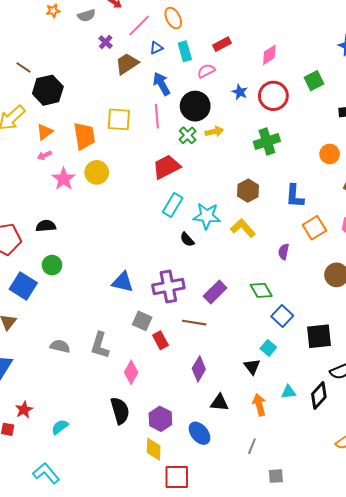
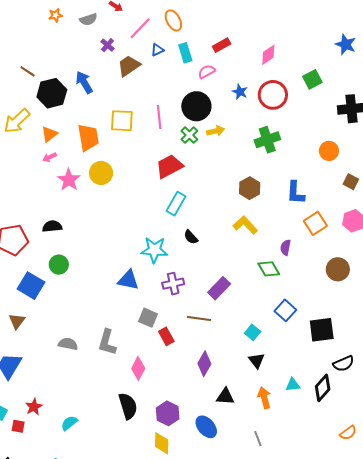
blue arrow: (162, 84) -> (84, 82), moved
cyan star: (207, 216) -> (154, 250), moved
purple cross: (168, 286) -> (173, 284), size x0.7
green diamond: (261, 290) -> (269, 269), moved
cyan square: (268, 348) -> (253, 332), moved
gray line: (252, 446) -> (258, 439), turned -42

